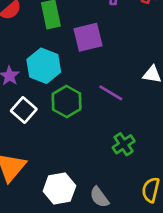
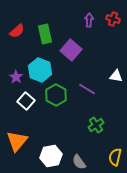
purple square: (88, 37) -> (71, 50), turned -35

